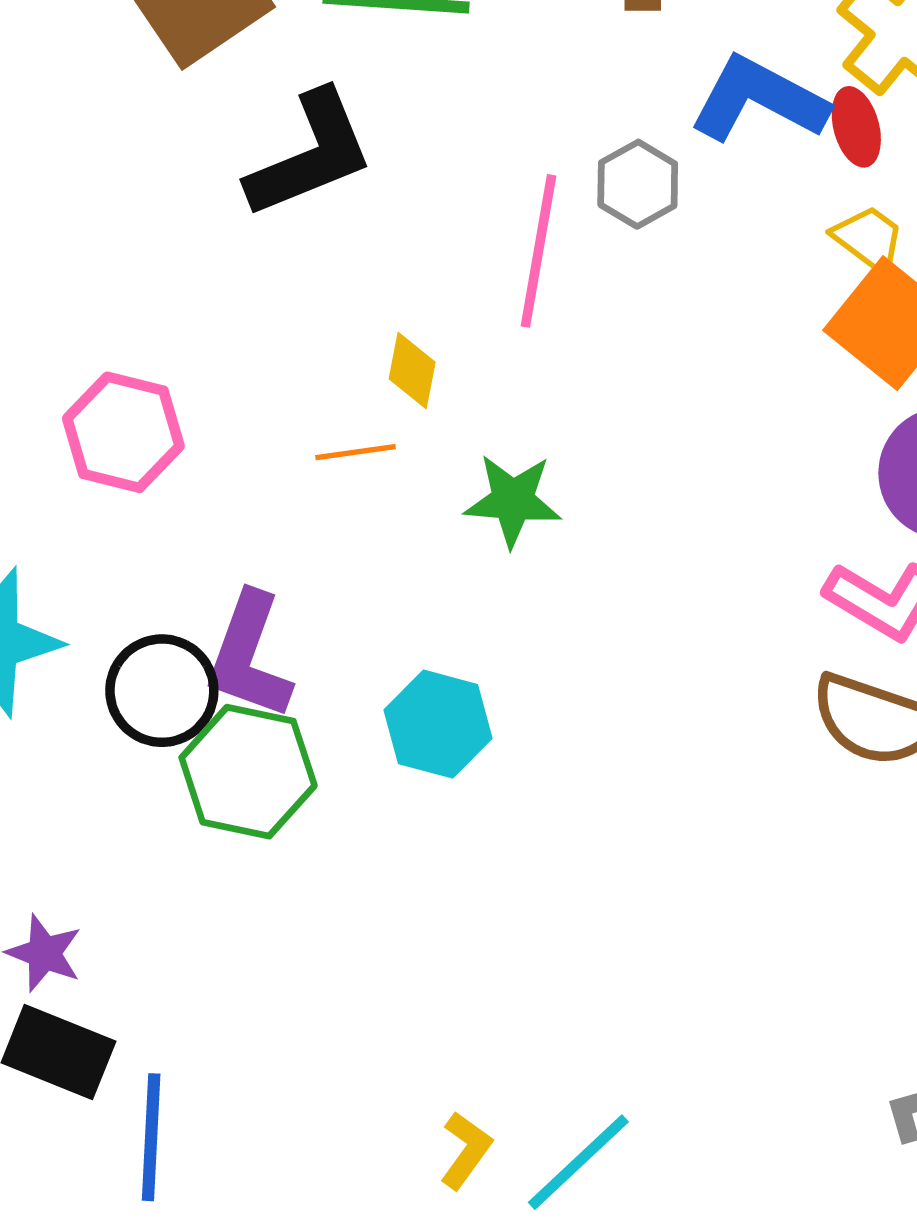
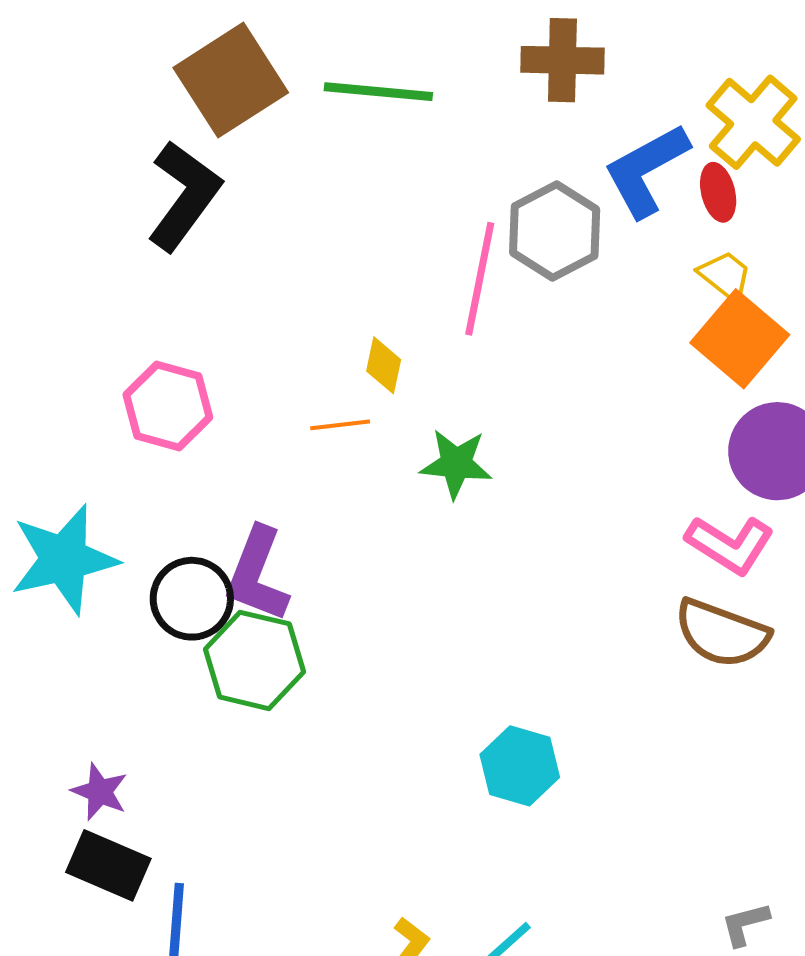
blue L-shape: (759, 99) -> (646, 170), turned -58
black L-shape: (310, 155) -> (184, 196), moved, turned -33
gray hexagon: (638, 184) -> (555, 231), size x1.5
cyan hexagon: (438, 724) -> (520, 766), moved

